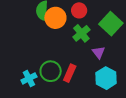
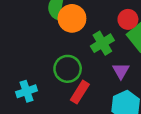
red circle: (79, 10) -> (128, 19), moved
green circle: (51, 71) -> (68, 69), moved

